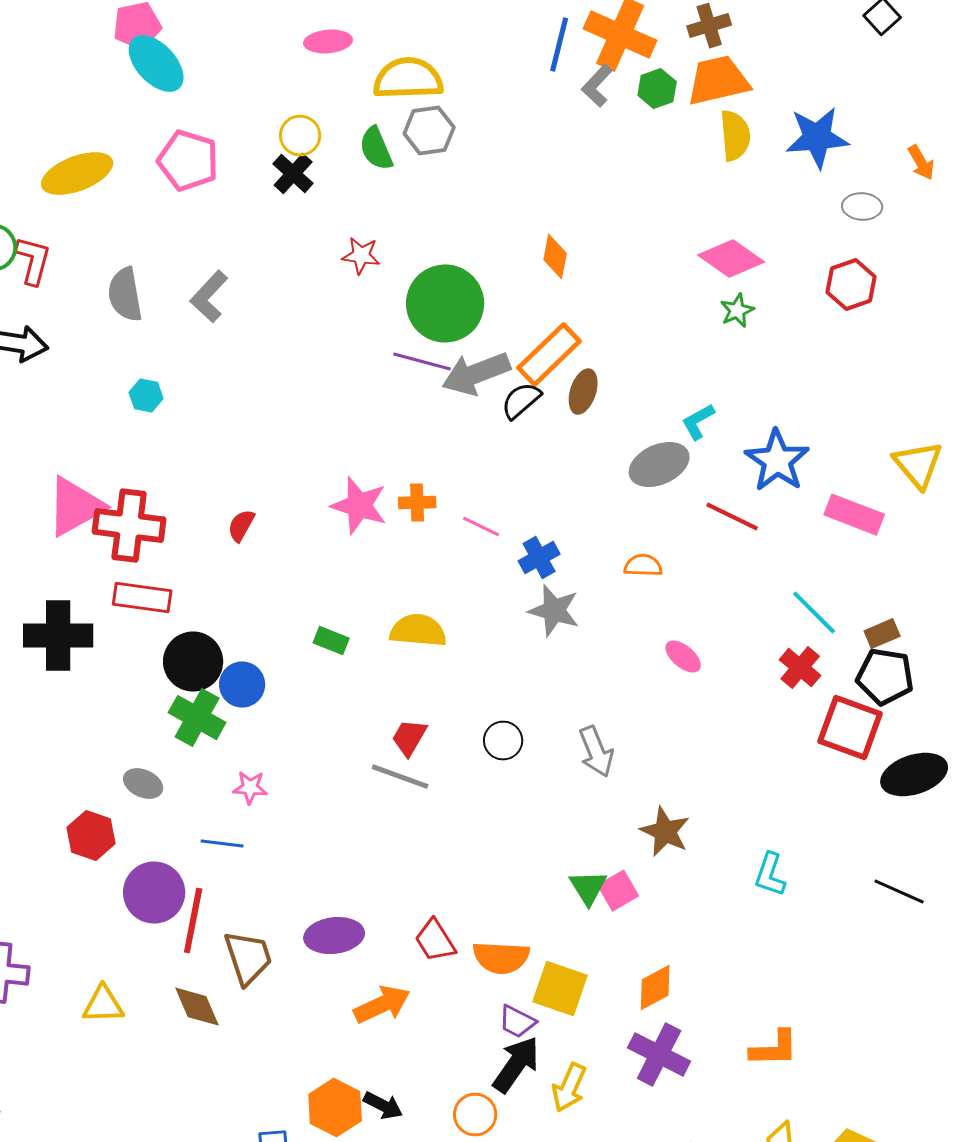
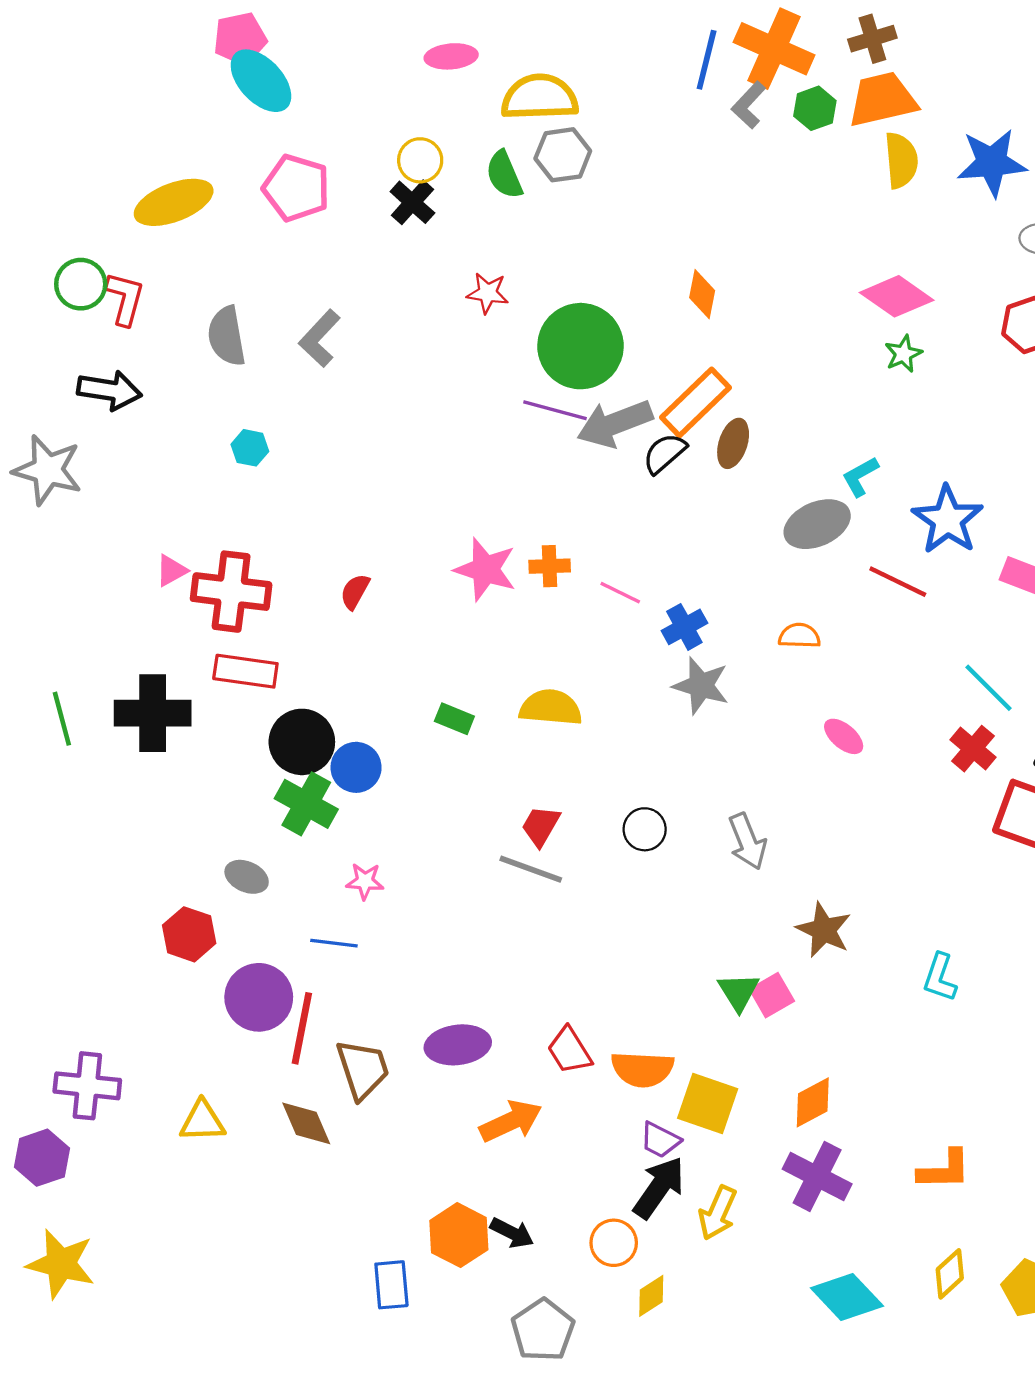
pink triangle: (75, 507) -> (171, 571), size x0.5

